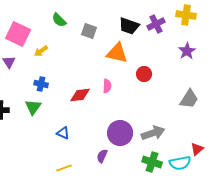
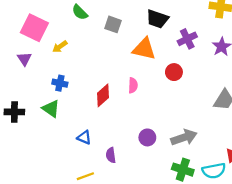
purple cross: (156, 24) -> (187, 39), moved
red diamond: (80, 95) -> (103, 95), turned -35
green triangle: (33, 107) -> (51, 109), turned -30
purple circle: (120, 133) -> (147, 137), size x0.6
purple semicircle: (102, 156) -> (111, 155), moved, turned -32

